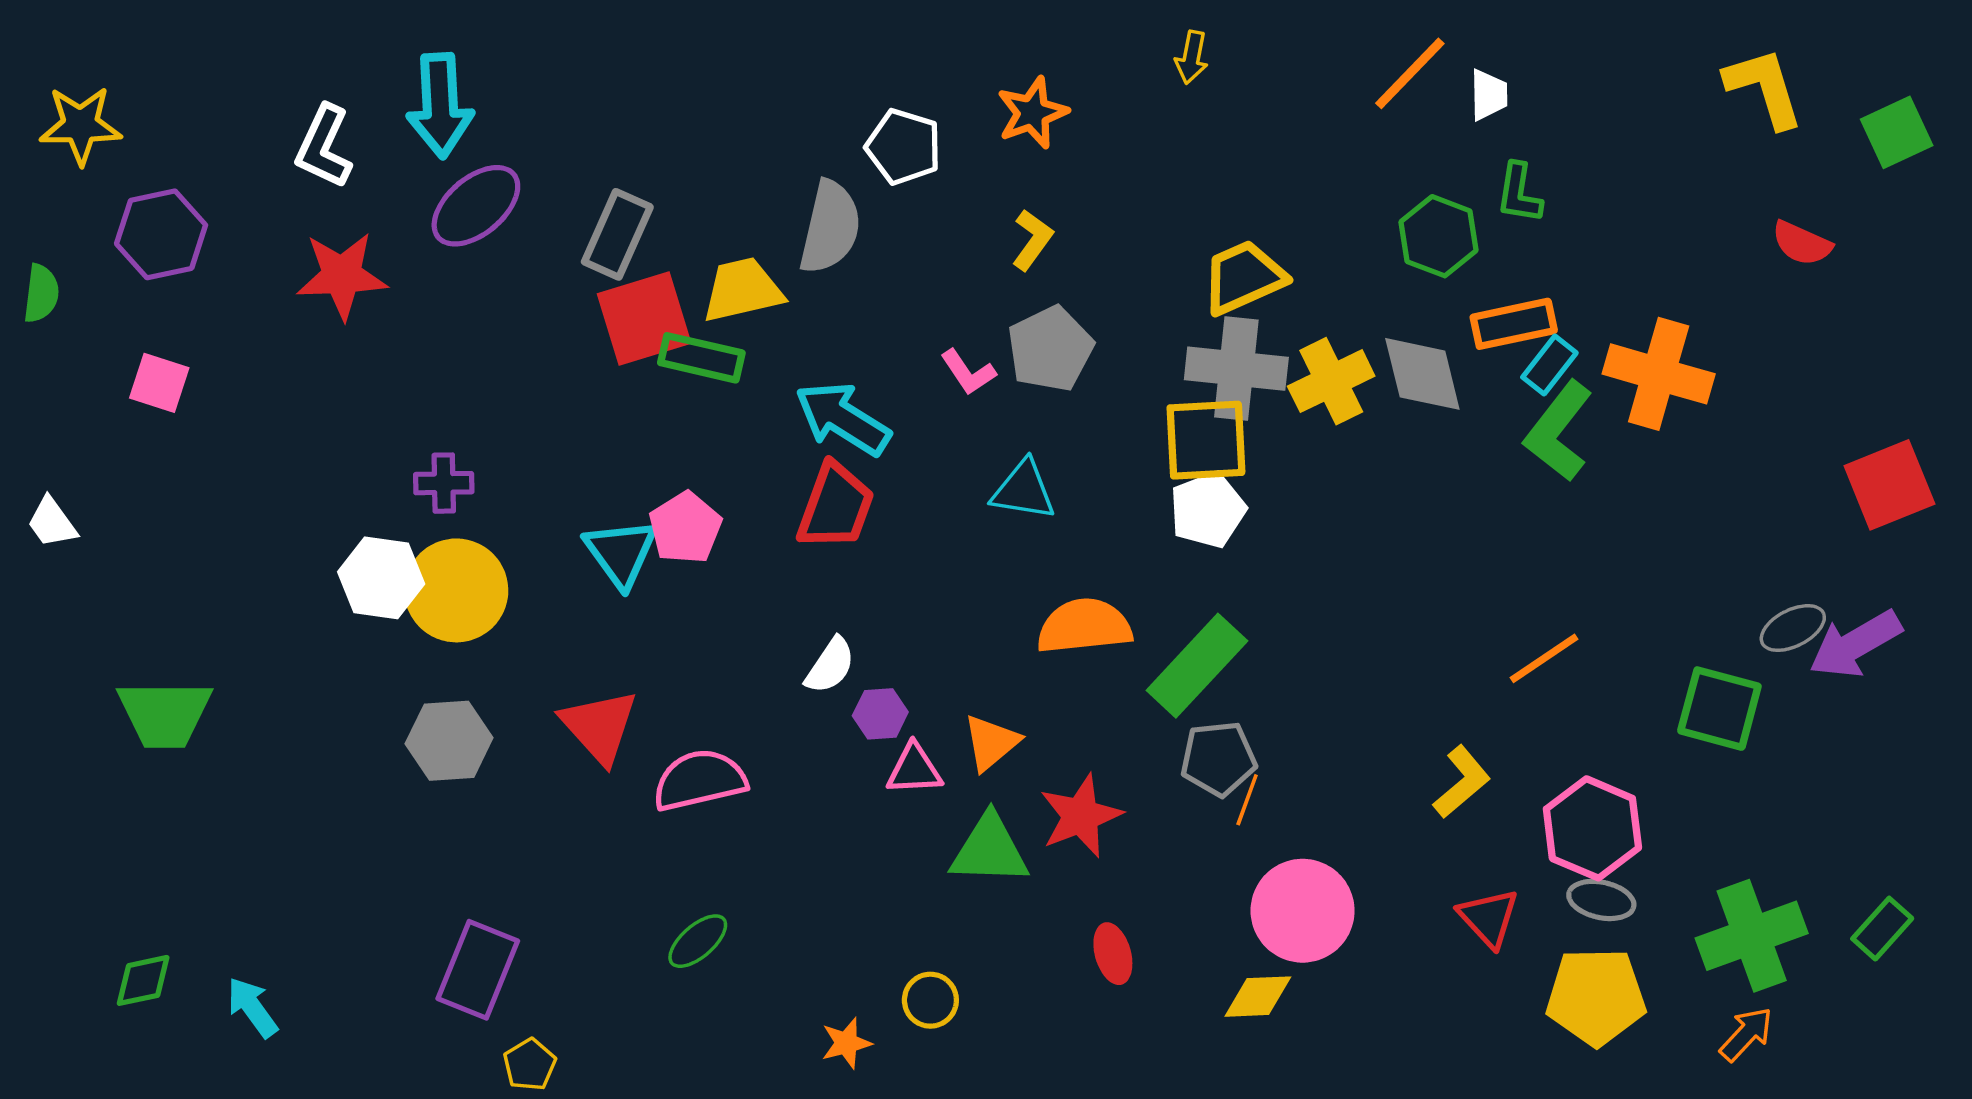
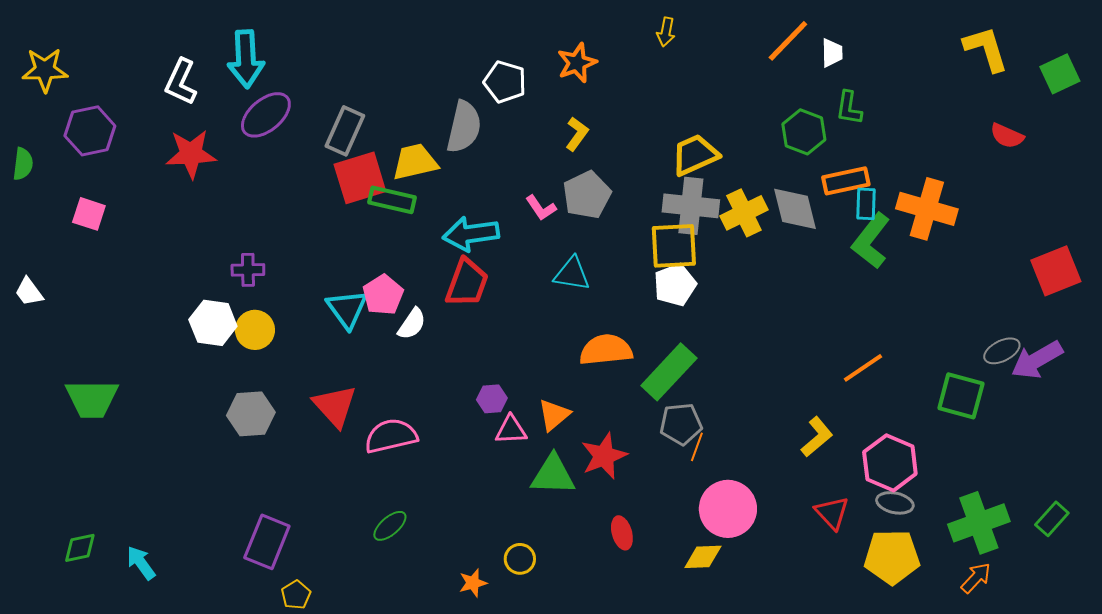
cyan rectangle: (1549, 365) -> (866, 204), turned -36
cyan arrow: (843, 419) -> (471, 234), turned -40
yellow circle: (456, 590) -> (255, 330), size x0.7
white semicircle: (830, 666) -> (412, 324), moved

